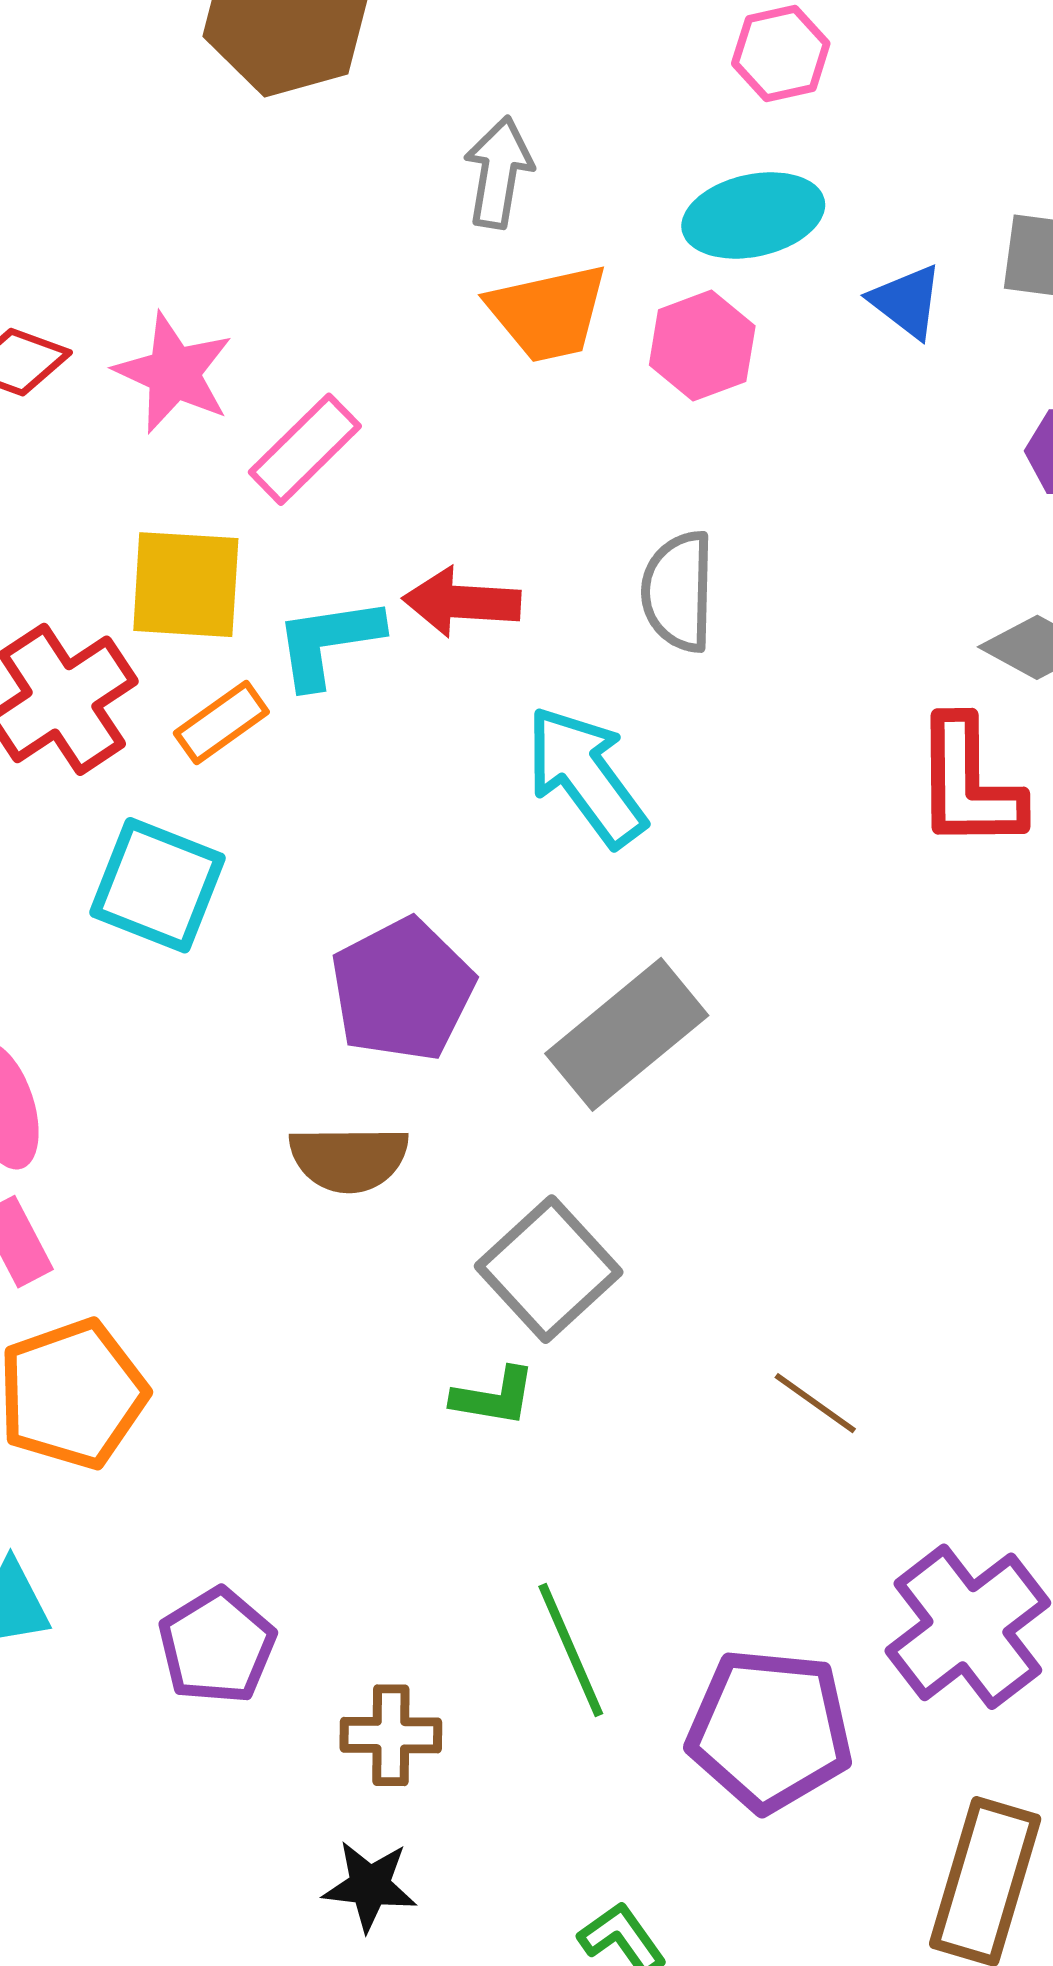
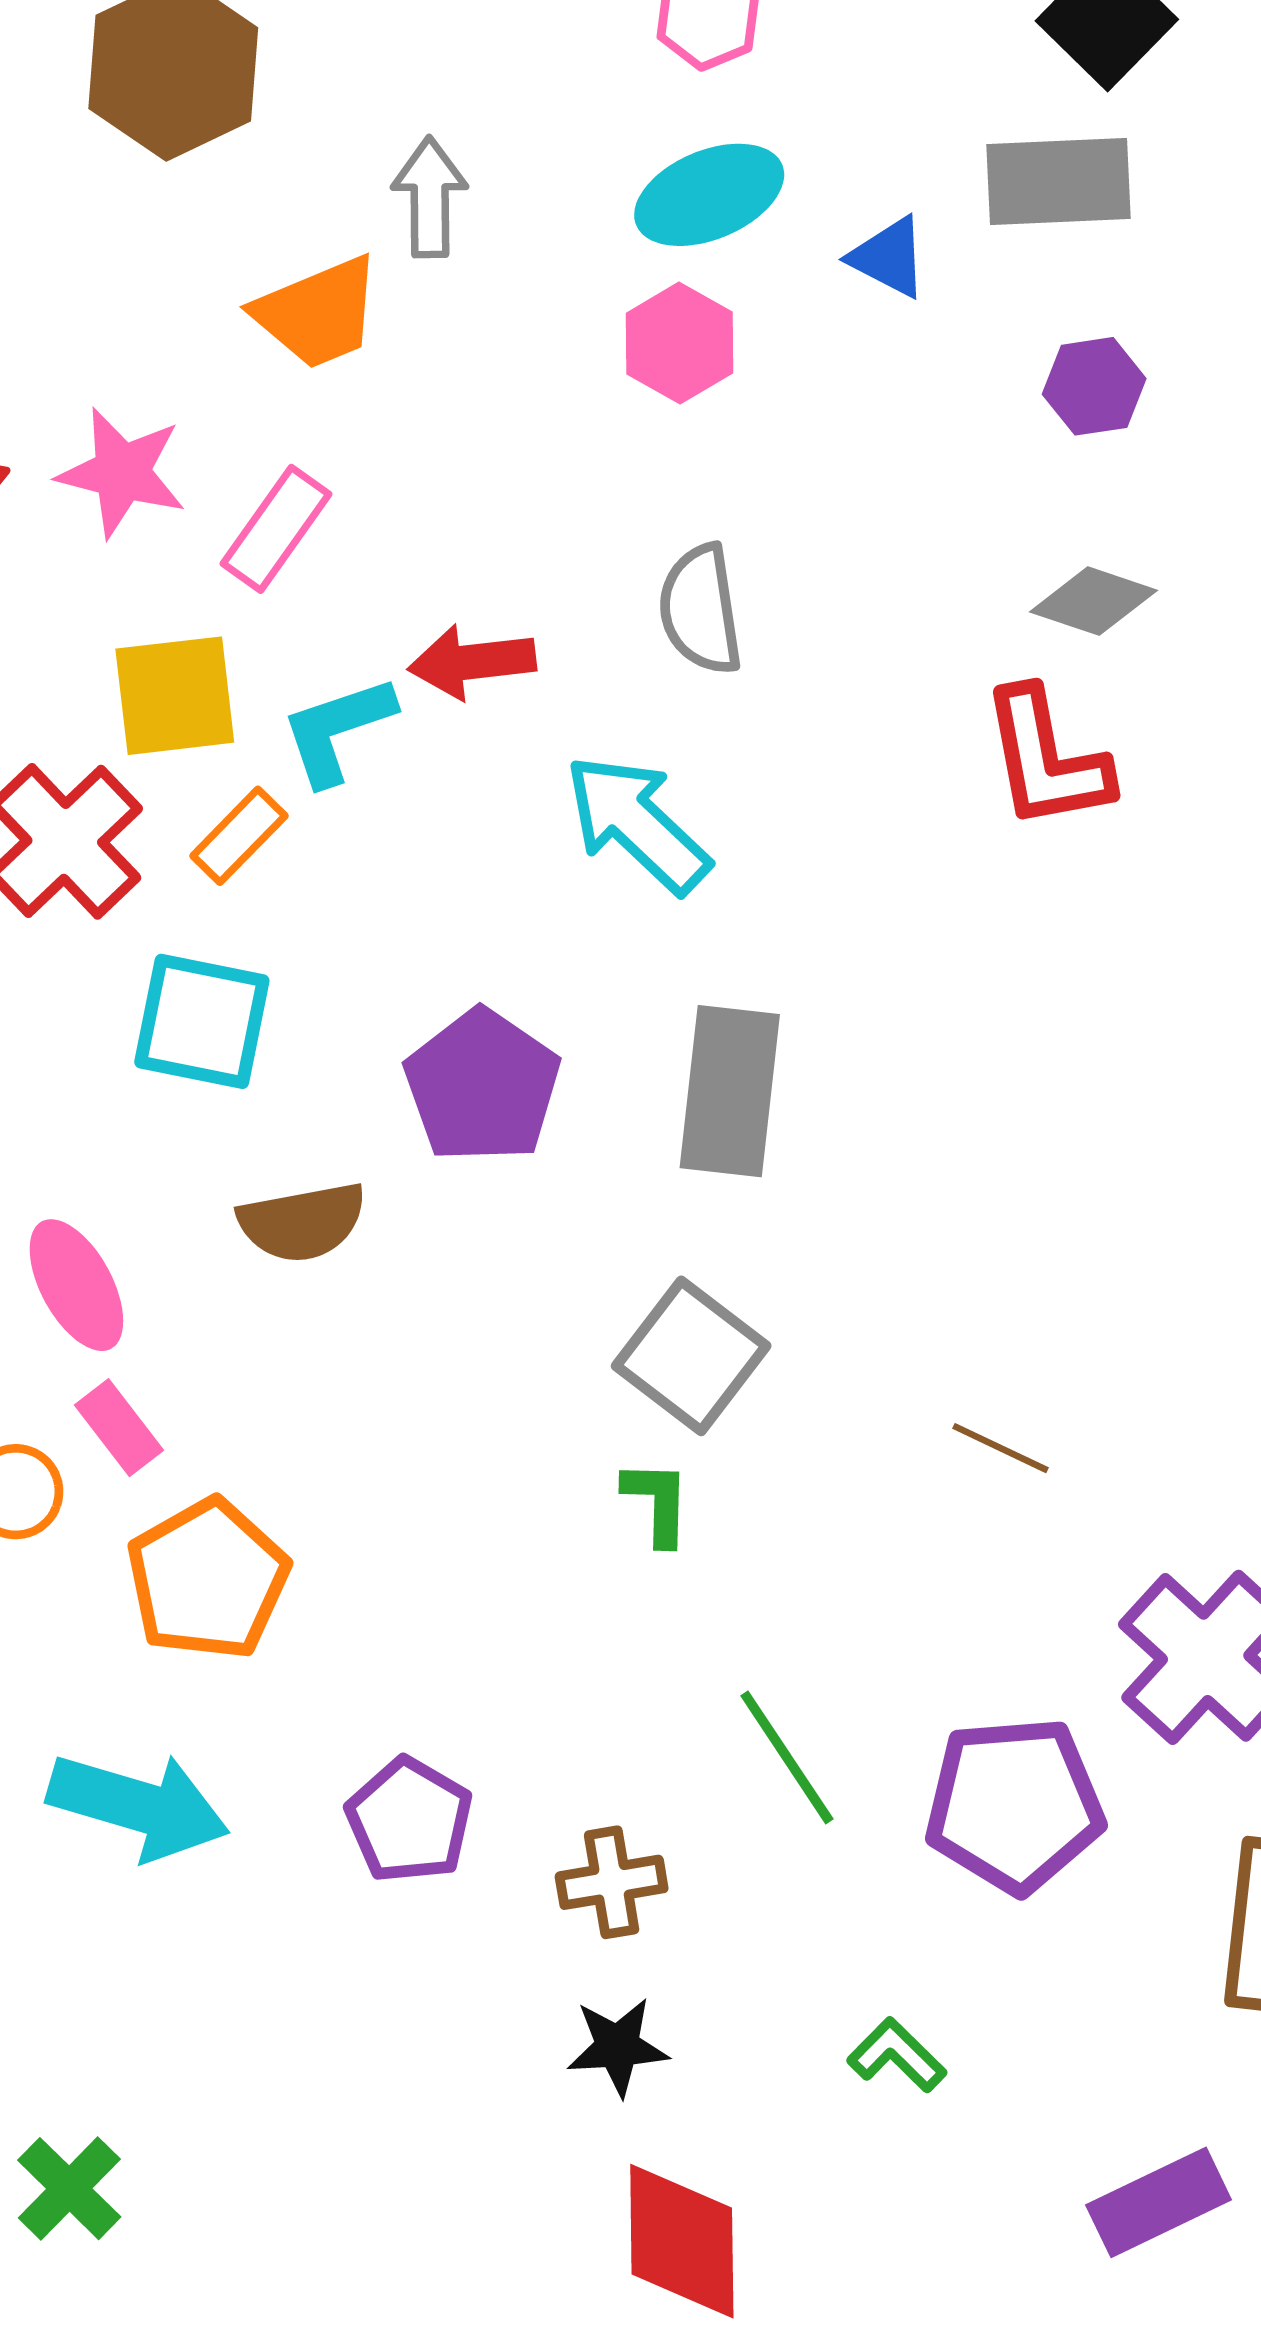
orange trapezoid: (548, 313) -> (318, 313), moved
gray rectangle: (627, 1034) -> (730, 1091), turned -34
brown semicircle: (349, 1159) -> (302, 1222), moved
green L-shape: (494, 1397) -> (657, 1502), turned -88

